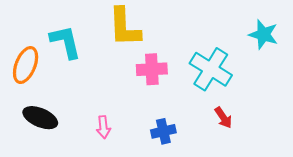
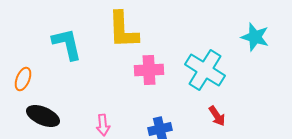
orange ellipse: (26, 65) -> (23, 79), moved, size x0.7

